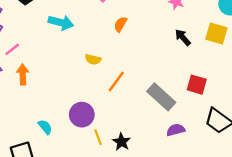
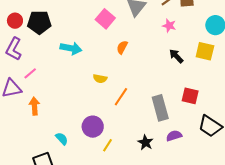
orange arrow: (23, 74) -> (34, 106), moved
gray rectangle: (161, 97) -> (160, 108), turned 35
yellow line: (98, 137) -> (108, 145), turned 56
black star: (122, 142) -> (146, 142), moved

